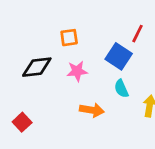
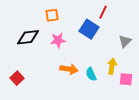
cyan semicircle: (121, 89) -> (91, 74), moved

